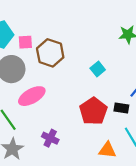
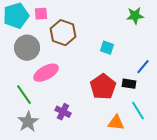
pink square: (25, 42) -> (41, 14), moved
cyan square: (98, 69) -> (107, 48), turned -32

